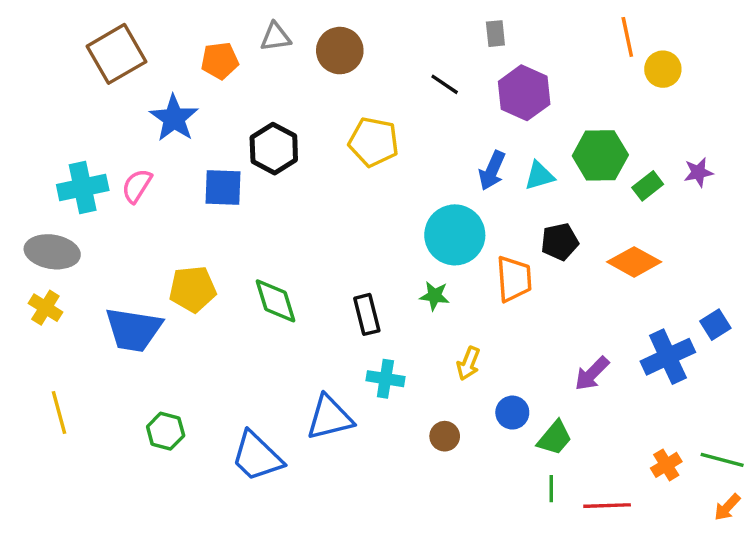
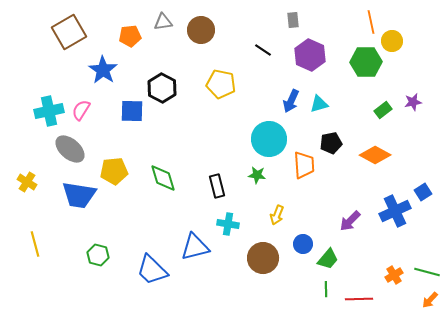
green hexagon: (600, 155) -> (366, 62), moved
gray ellipse: (52, 252) -> (70, 149), moved, turned 32
brown circle: (445, 436) -> (263, 258), size x1.8

